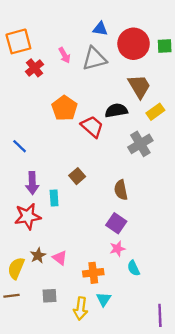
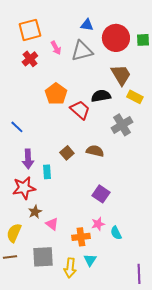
orange square: (18, 41) -> (30, 30), moved
yellow rectangle: (155, 112) -> (135, 97), turned 63
brown semicircle: (121, 190) -> (95, 151), moved, turned 114
pink star: (117, 249) -> (98, 224), moved
brown star: (38, 256) -> (35, 212), moved
gray square: (49, 296) -> (43, 257), size x1.6

